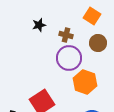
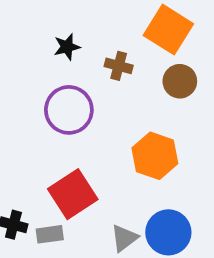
orange square: (92, 16) -> (168, 30), size x1.4
purple circle: (69, 58) -> (69, 110), moved

